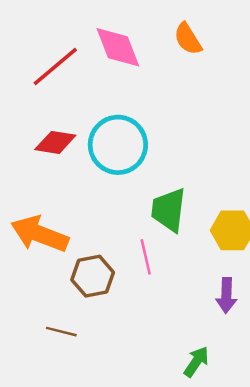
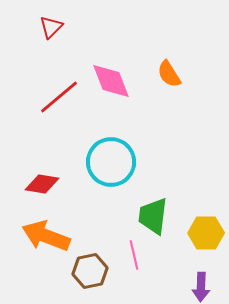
red diamond: (55, 142) -> (42, 184), moved

